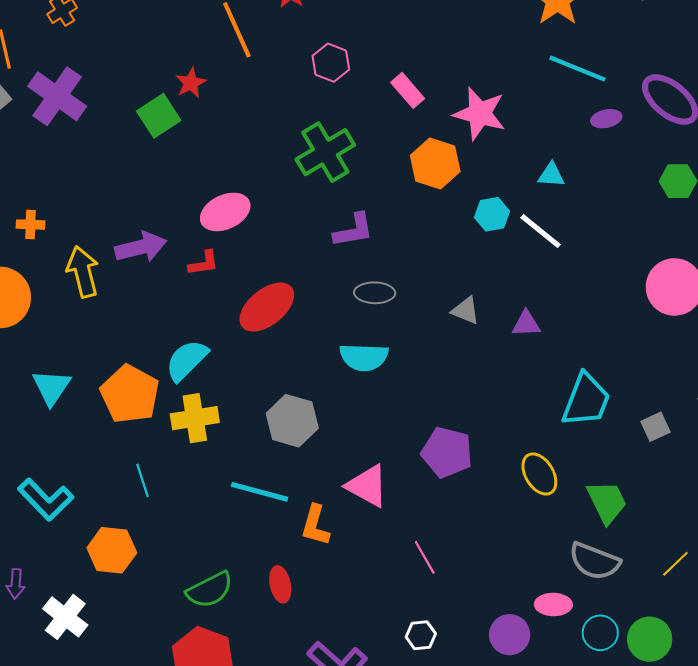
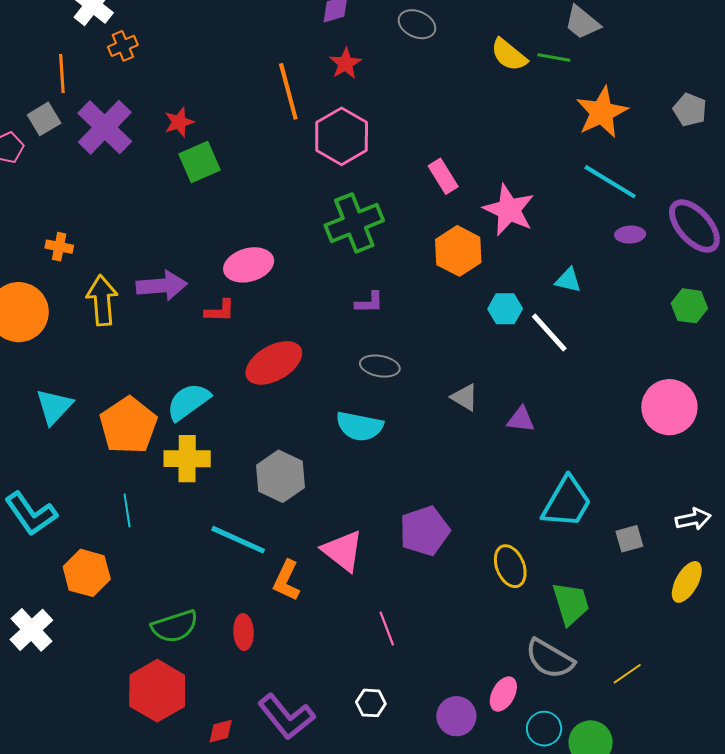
pink hexagon: (331, 63) -> (342, 136), moved, size x1.5
red star: (191, 83) -> (179, 122), moved
purple L-shape: (354, 230) -> (369, 303), size x0.7
purple pentagon: (447, 452) -> (425, 531), turned 30
pink ellipse: (553, 605) -> (503, 694), turned -72

